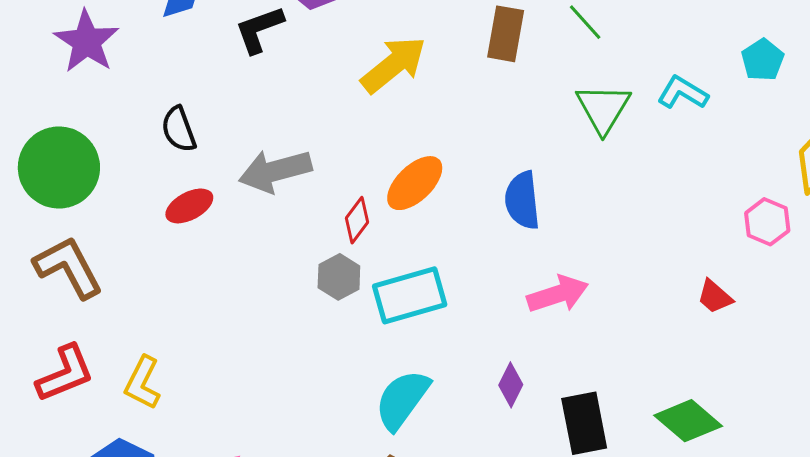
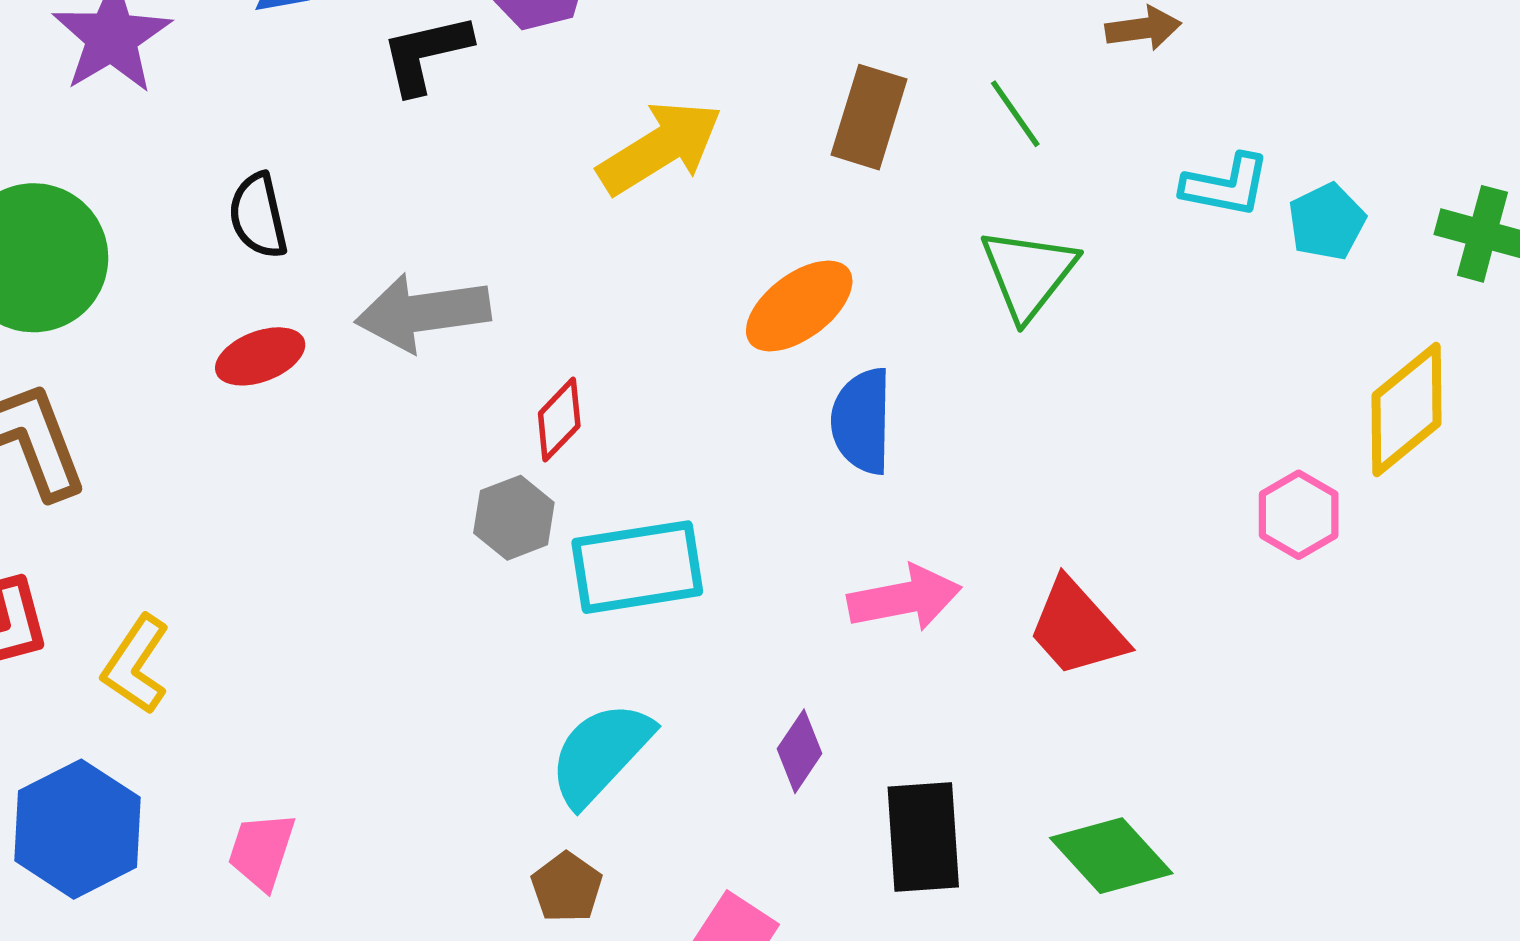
cyan L-shape: (683, 93) -> (1226, 185), moved, turned 153
orange ellipse: (415, 183) -> (799, 306), moved
red trapezoid: (715, 297) -> (1077, 628), moved, size x1.6

